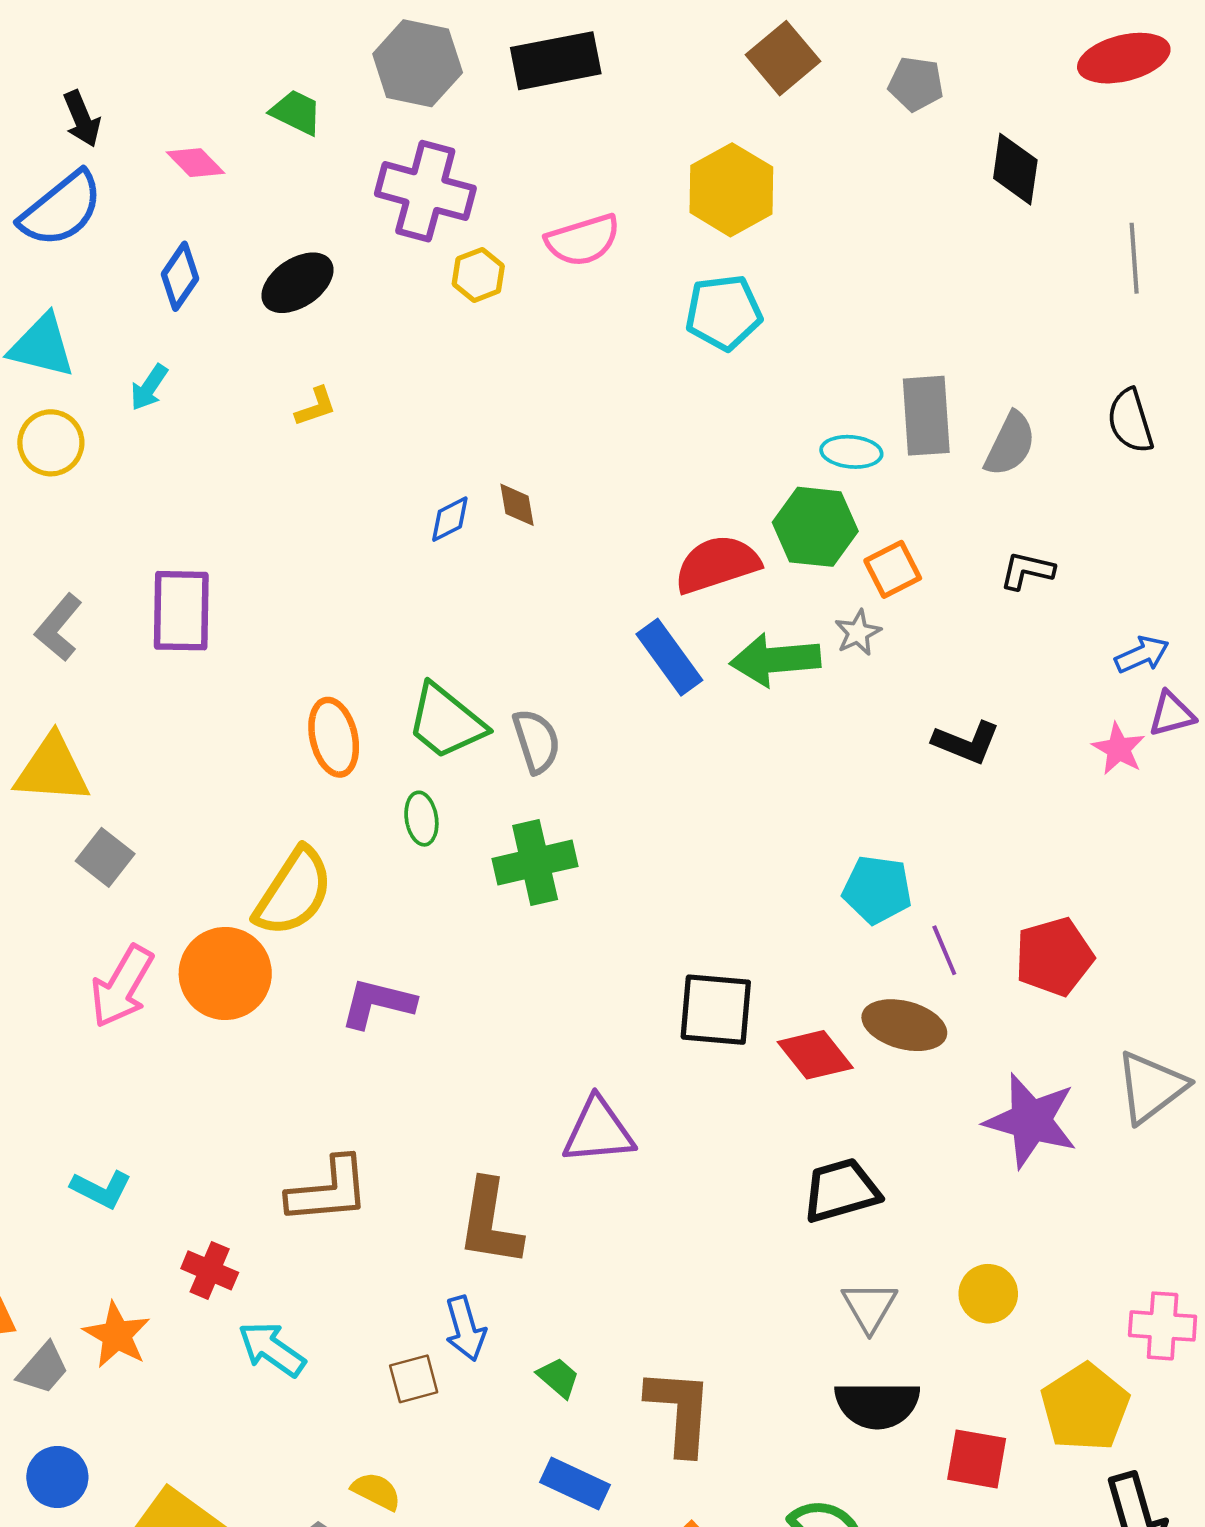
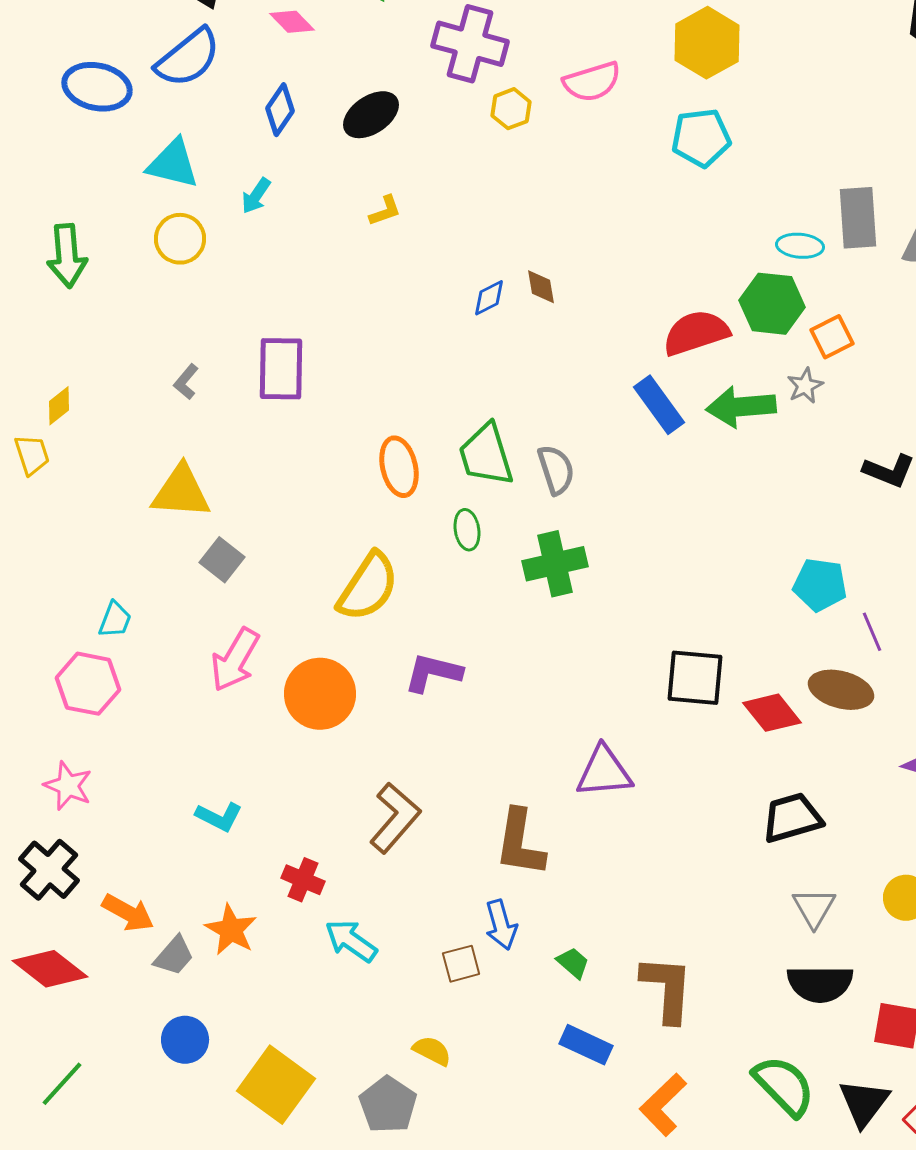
gray L-shape: (59, 627) -> (186, 382), size x0.7
green trapezoid: (446, 722) -> (486, 455), turned 34
orange circle: (225, 973) -> (320, 694), moved
brown L-shape: (328, 1190) -> (395, 818), turned -44

